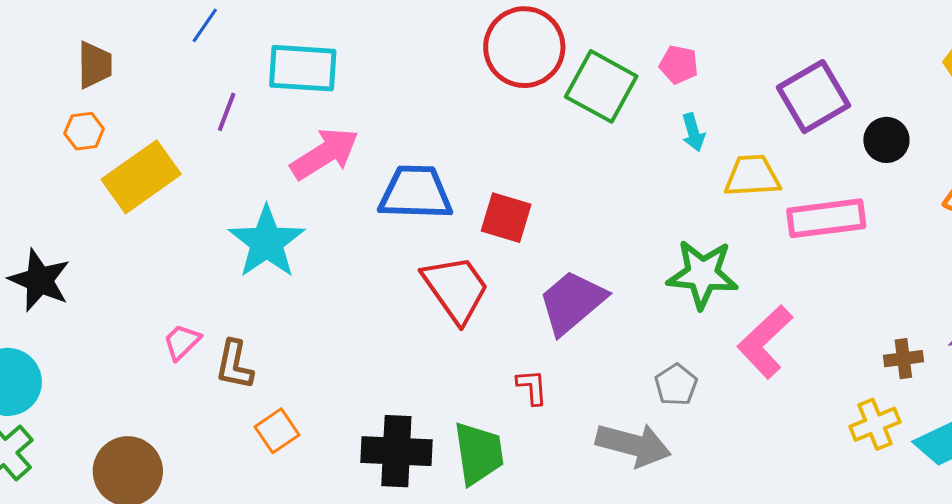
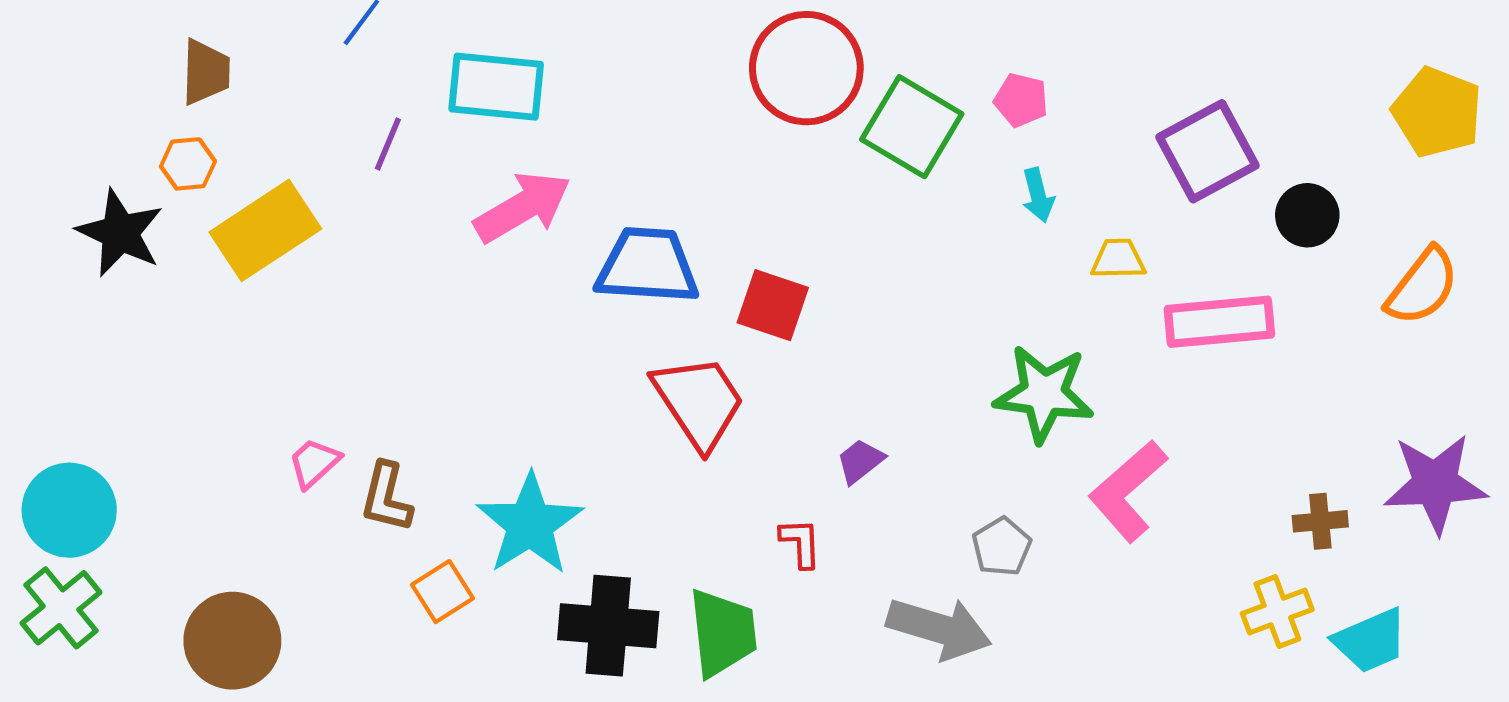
yellow trapezoid: (752, 176) -> (1118, 259), size x0.7
cyan star: (267, 242) -> (530, 524), moved
black star: (39, 280) -> (120, 233), moved
purple trapezoid: (572, 302) -> (860, 461), moved, size x0.5

